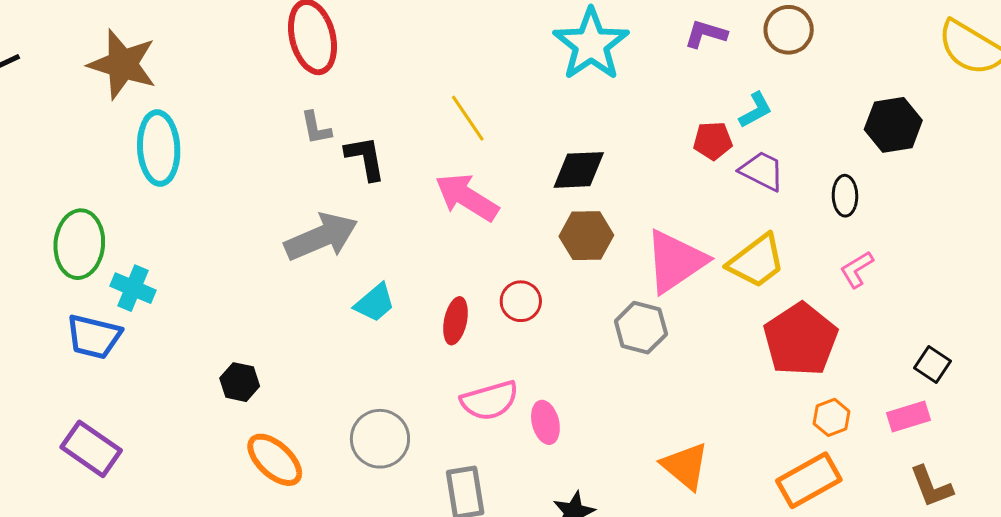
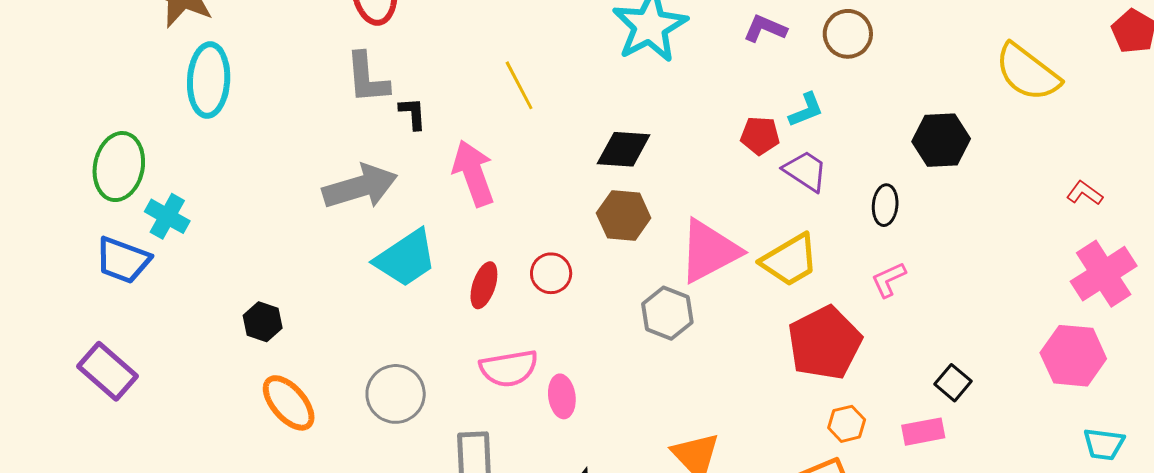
gray L-shape: (316, 128) -> (367, 78), size x1.5
black L-shape: (365, 158) -> (413, 113), size x0.7
pink arrow: (467, 197) -> (473, 173), moved, turned 32
cyan trapezoid: (375, 303) -> (406, 258), size x1.5

